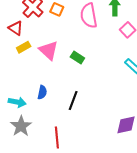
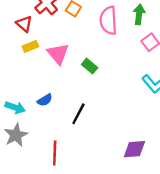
blue semicircle: (42, 92) -> (45, 100), turned 40

